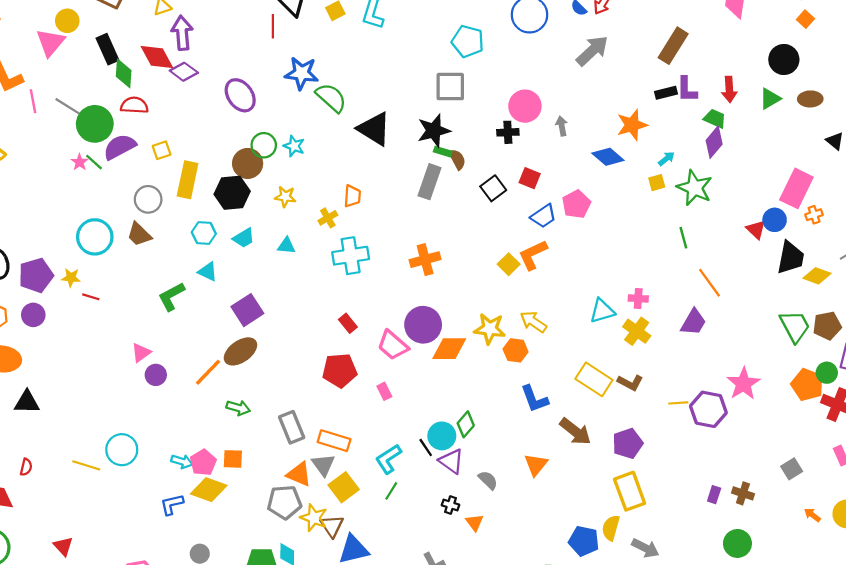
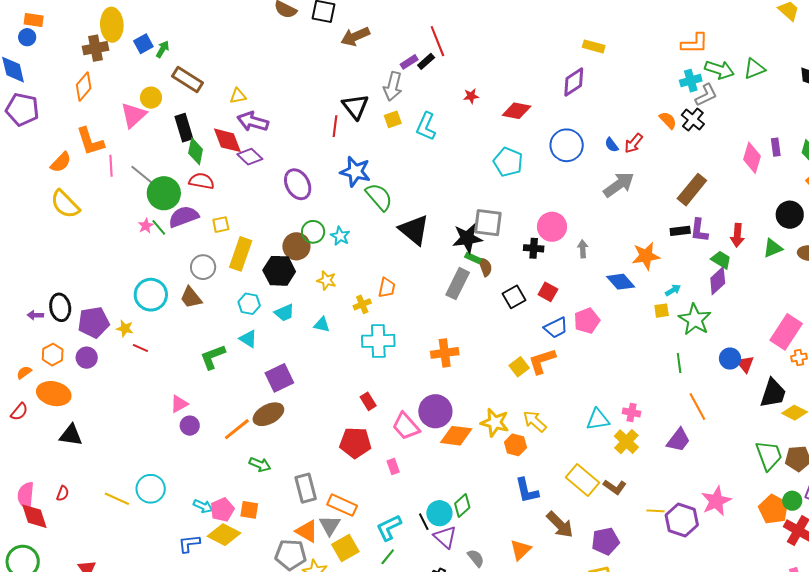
purple arrow: (182, 33) -> (253, 122), turned -76
gray square: (450, 87) -> (488, 223), moved
blue circle: (775, 220) -> (730, 359), moved

